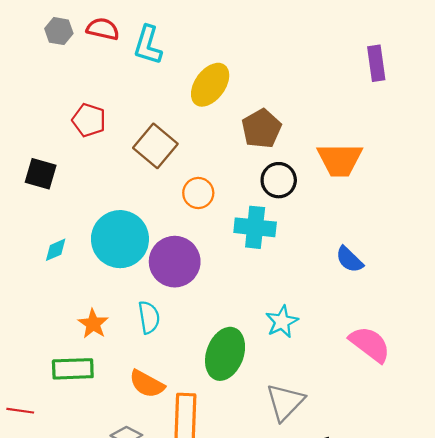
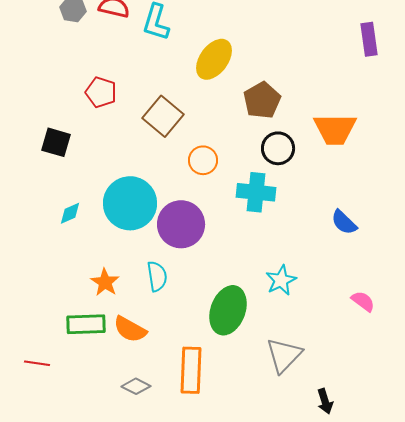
pink semicircle: (370, 344) -> (363, 301), size x0.6
orange semicircle: (147, 384) -> (130, 329), moved

